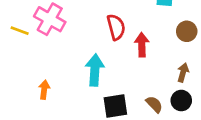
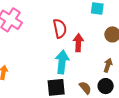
cyan arrow: (95, 70) -> (62, 62), moved

